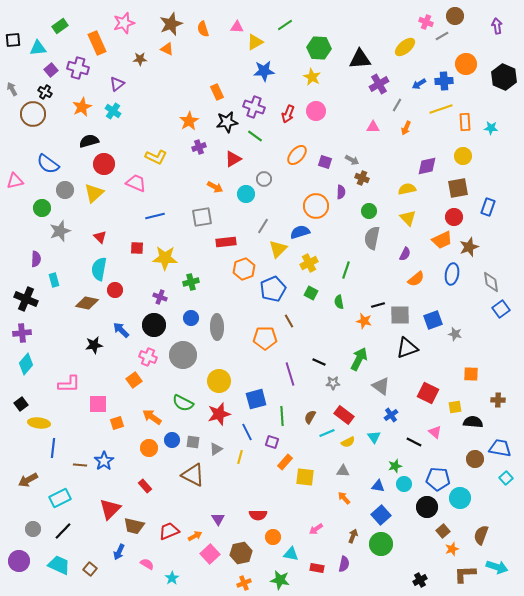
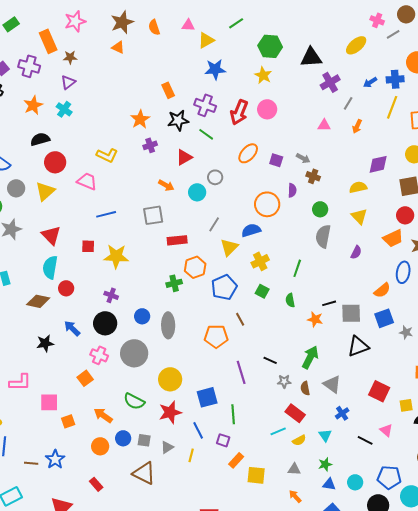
brown star: (140, 59) -> (70, 57), moved
yellow line: (441, 109) -> (392, 107), turned -50
red arrow: (288, 114) -> (239, 112), size x1.4
red triangle: (100, 237) -> (51, 235), size x1.5
orange semicircle: (416, 279) -> (382, 290), moved
green cross: (191, 282) -> (174, 283), moved
brown semicircle: (310, 417) -> (305, 388), moved, turned -40
green star: (395, 466) -> (325, 464), moved

